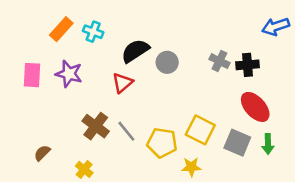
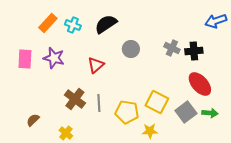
black semicircle: (135, 51) -> (106, 24), moved
gray line: (126, 131) -> (99, 103), turned 36
gray square: (237, 143) -> (186, 112), turned 30
green arrow: (268, 144) -> (210, 113), turned -84

